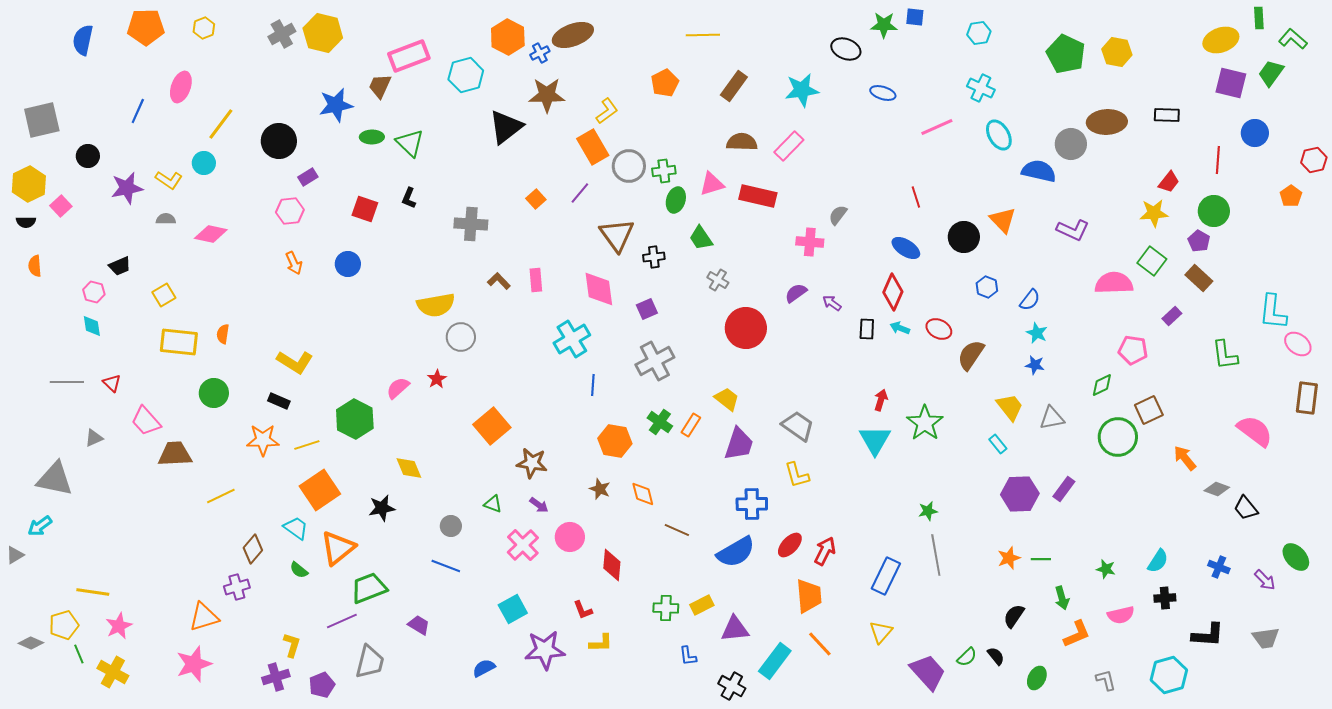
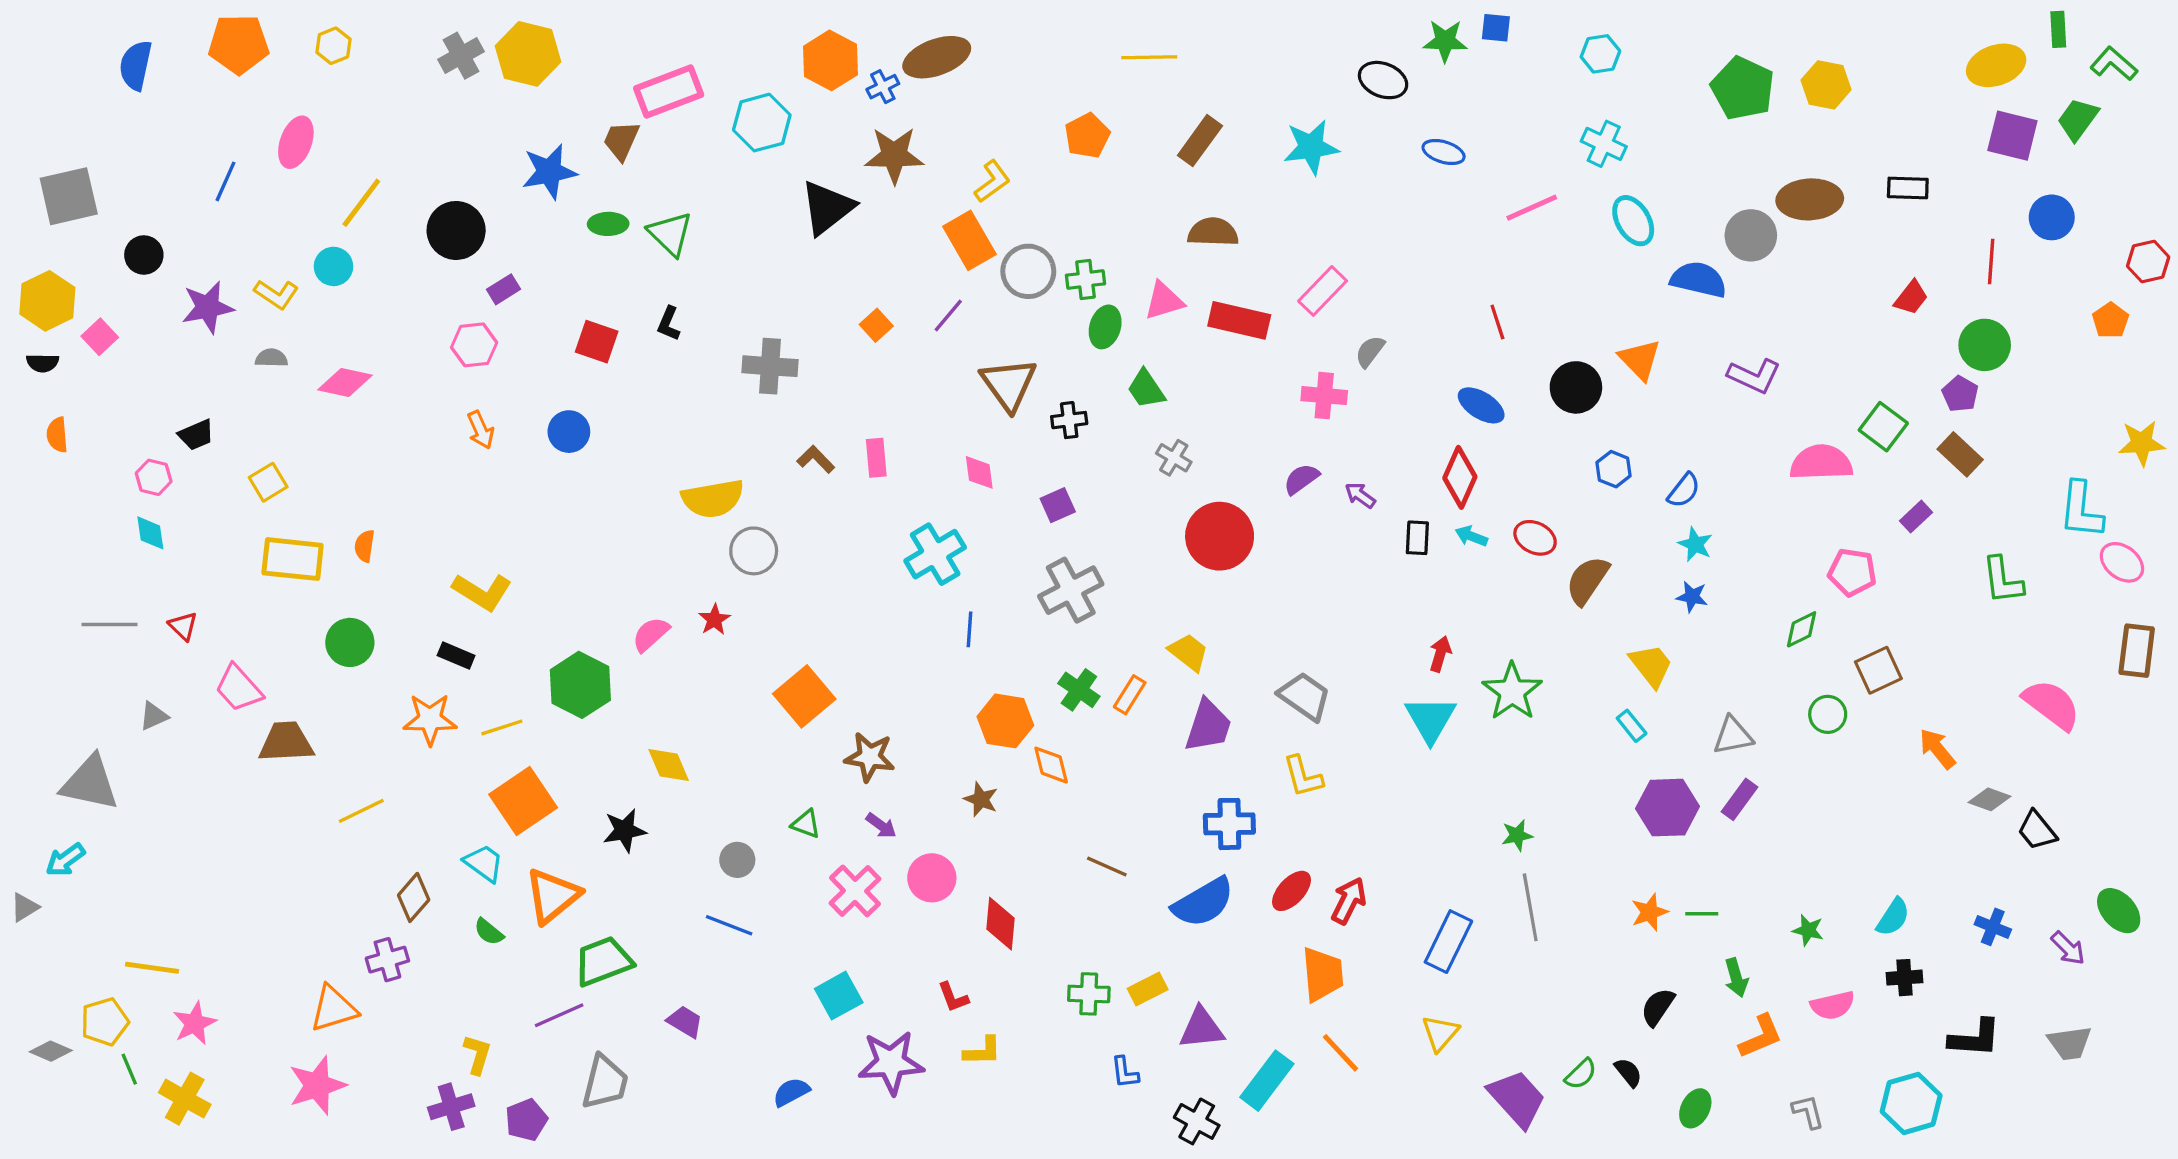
pink rectangle: (789, 146) -> (1323, 291), moved
yellow star: (1154, 213) -> (2142, 443), moved
pink diamond: (599, 289) -> (979, 472), size x0.6
gray triangle: (1052, 418) -> (1733, 736), moved
green circle: (1118, 437) -> (1828, 714), size x0.6
orange diamond: (643, 494) -> (1051, 765), moved

